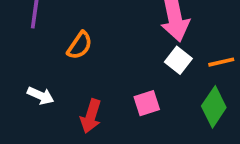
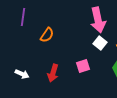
white arrow: (41, 96) -> (22, 74), moved

